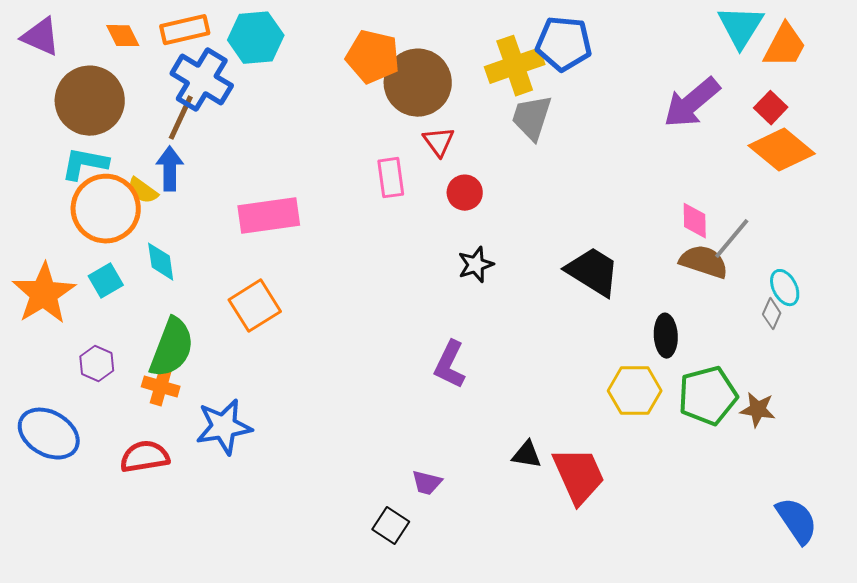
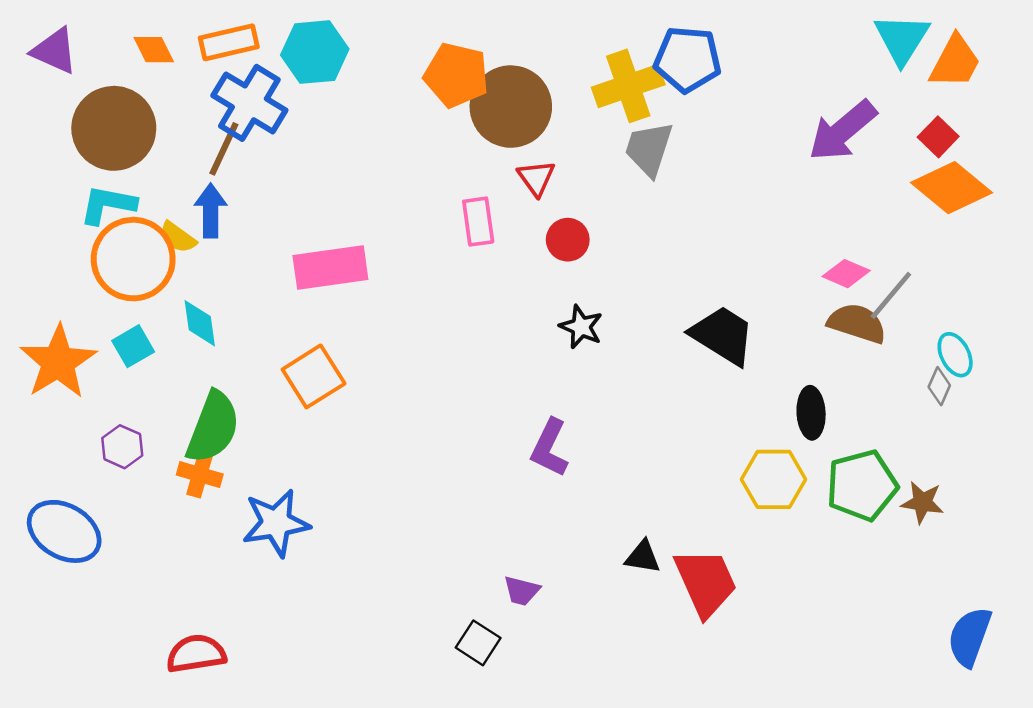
pink diamond: (695, 221) -> (846, 274), turned -66
black star: (476, 265) -> (581, 327), turned -30
red semicircle: (145, 457) -> (196, 654), moved
blue semicircle: (797, 521) -> (970, 637), turned -126

